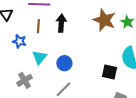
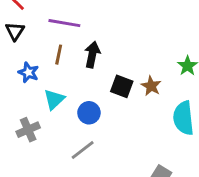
brown star: (104, 20) -> (151, 86), moved, size x0.6
black square: (109, 72) -> (122, 86), moved

